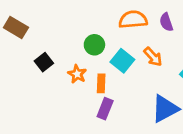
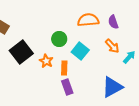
orange arrow: (153, 57) -> (112, 46), moved
black square: (44, 62) -> (21, 52), size x1.6
purple rectangle: (105, 109) -> (67, 87), turned -42

